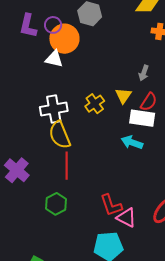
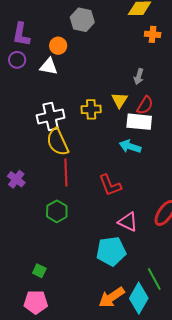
purple circle: (53, 25) -> (17, 60), moved
orange circle: (64, 39) -> (58, 46), size x0.6
yellow cross: (95, 104) -> (91, 109), turned 36
purple cross: (17, 170) -> (16, 179), size x0.7
red L-shape: (111, 205) -> (110, 185), moved

